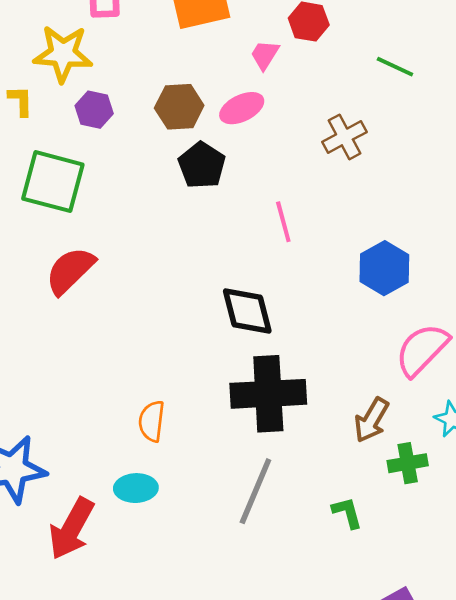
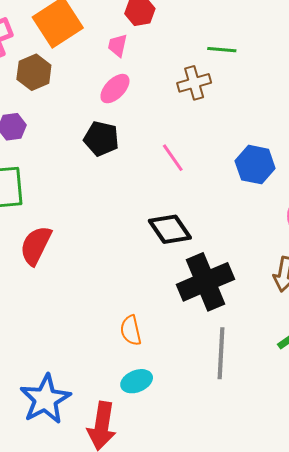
green line: (395, 67) -> (222, 50), moved
brown hexagon: (179, 107) -> (34, 72), moved
brown cross: (344, 137) -> (194, 83), turned 32

